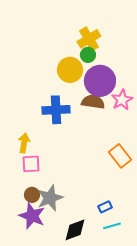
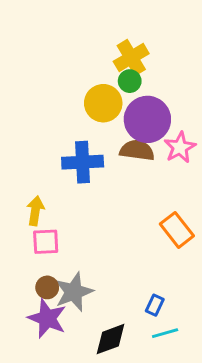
blue rectangle: (105, 207) -> (155, 305), turned -40

